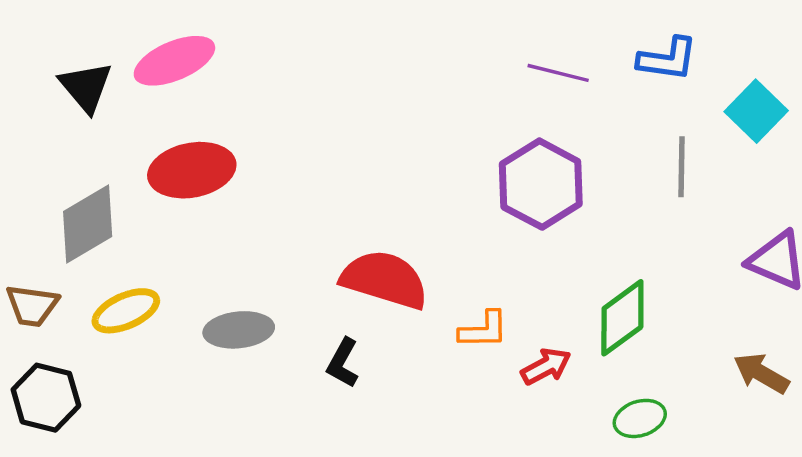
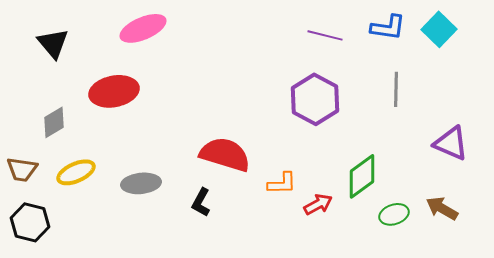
pink ellipse: (174, 61) -> (143, 28), moved
cyan square: (756, 111) -> (439, 29), moved
gray diamond: (88, 224) -> (54, 122), size x0.7
green ellipse: (640, 418) -> (394, 214), moved

